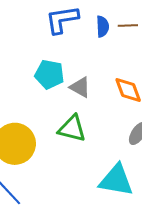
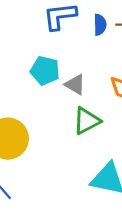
green triangle: (72, 129) -> (87, 121), moved, turned -44

